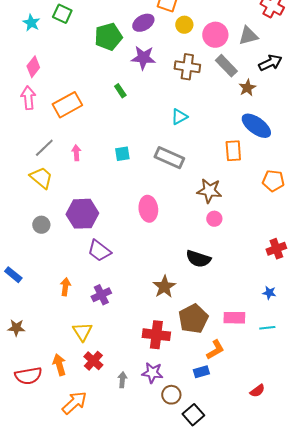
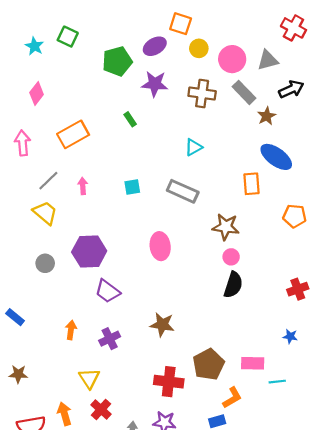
pink arrow: (28, 98) -> (23, 143), moved
black semicircle: (198, 259) -> (233, 285), moved, turned -90
brown star: (164, 287) -> (162, 325), moved, turned -30
cyan line: (267, 328) -> (277, 382), moved

